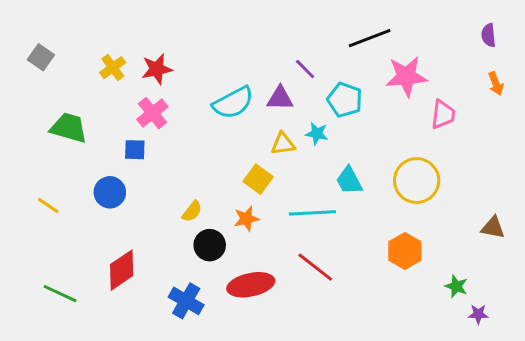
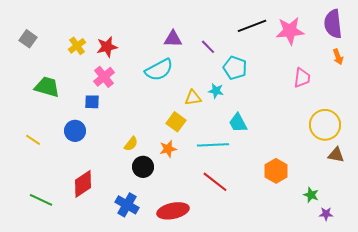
purple semicircle: (489, 35) -> (333, 24), size x1.8
pink star: (406, 76) -> (290, 31), moved
purple triangle: (280, 98) -> (173, 39), moved
yellow circle: (417, 181) -> (325, 125), moved
red ellipse: (251, 285) -> (173, 211), moved

